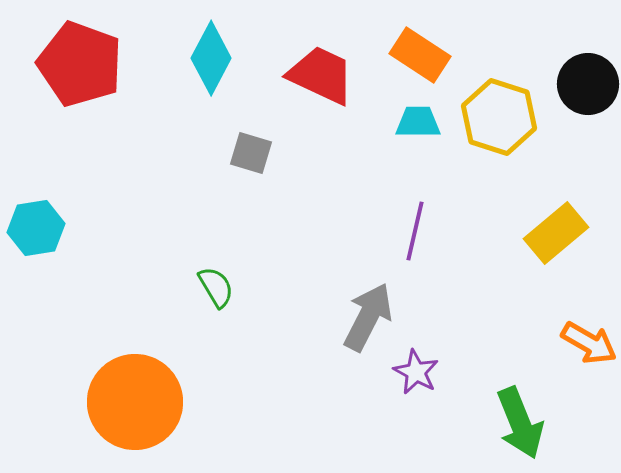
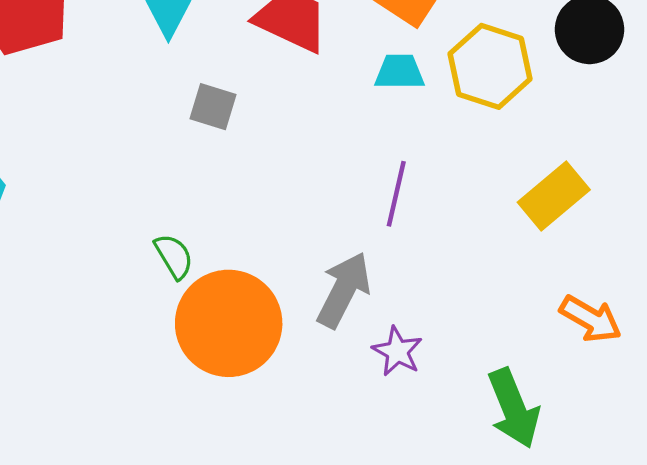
orange circle: (135, 402) -> (229, 323), moved

